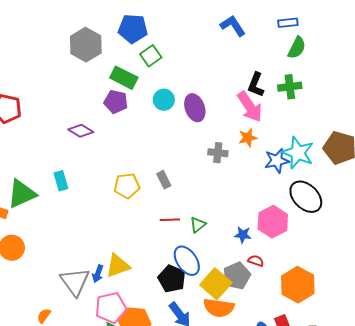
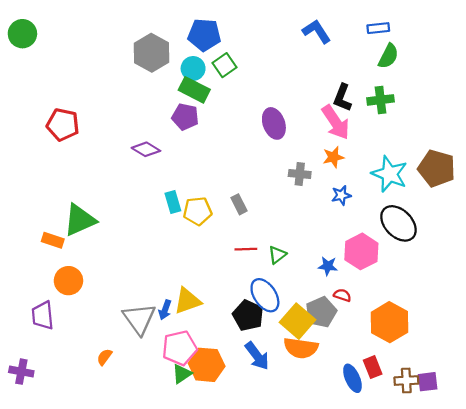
cyan circle: (164, 100) -> (193, 68), moved
blue star: (277, 161) -> (341, 195), moved, size x0.7
cyan rectangle: (61, 181) -> (173, 202), moved

